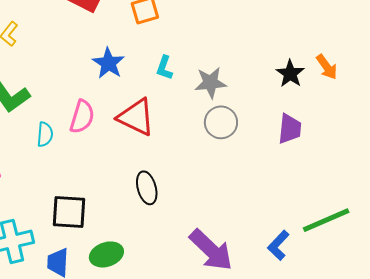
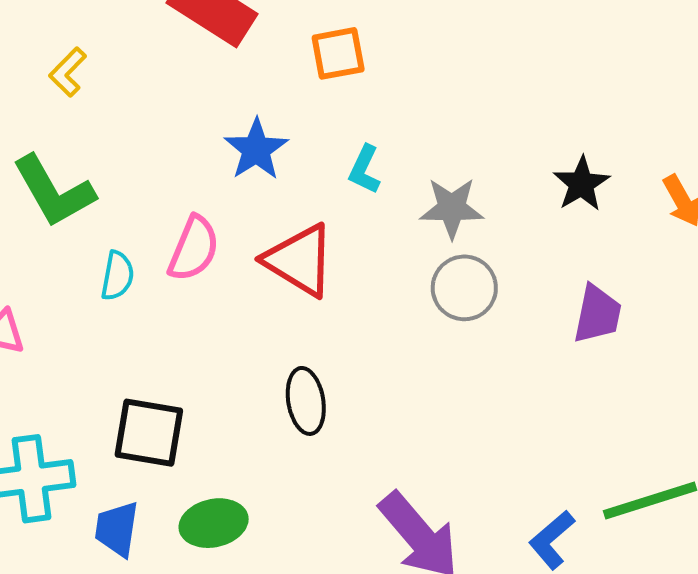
black star: (290, 74) -> (581, 184), moved

